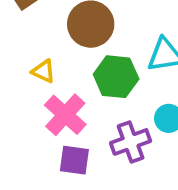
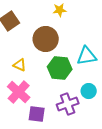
pink cross: (65, 115) -> (19, 92), moved

